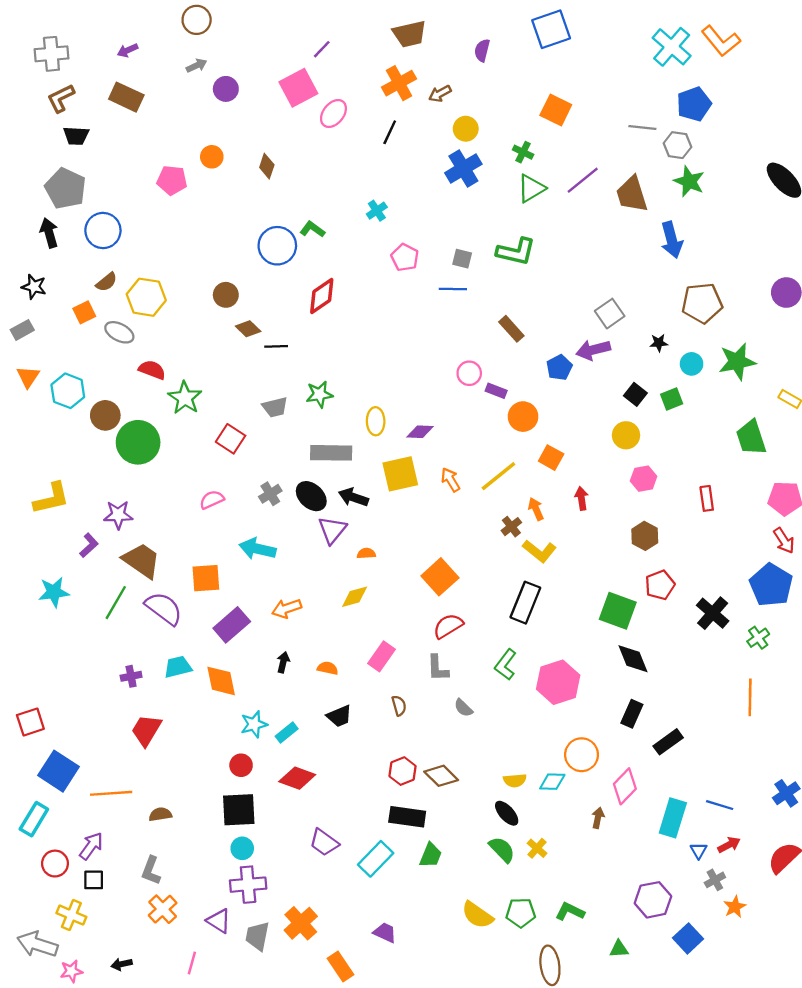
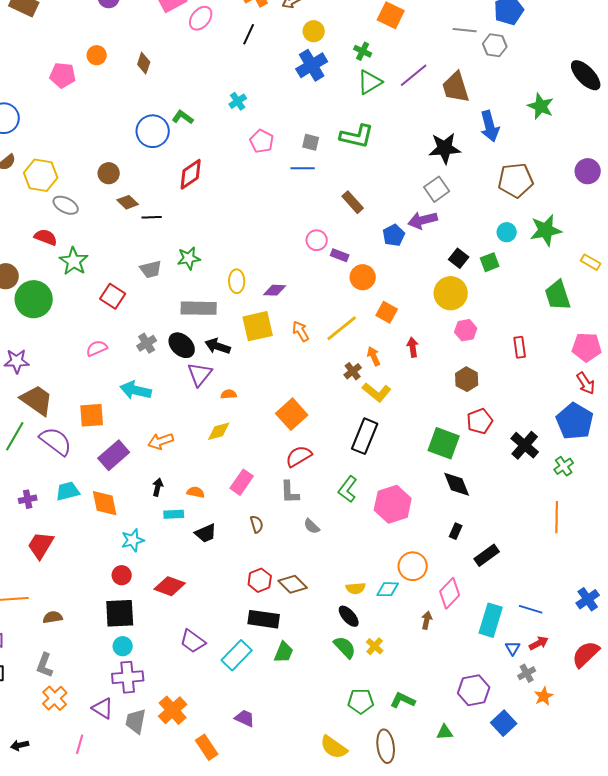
green star: (689, 181) -> (541, 106), moved
gray ellipse: (119, 332) -> (66, 205), moved
black star: (659, 343) -> (445, 148), moved, size x2.0
yellow circle: (626, 435) -> (451, 293), size x1.4
black rectangle: (632, 714) -> (456, 531), size x0.7
cyan rectangle: (287, 732) -> (174, 514), moved, turned 36
yellow semicircle: (477, 915) -> (334, 747), moved

